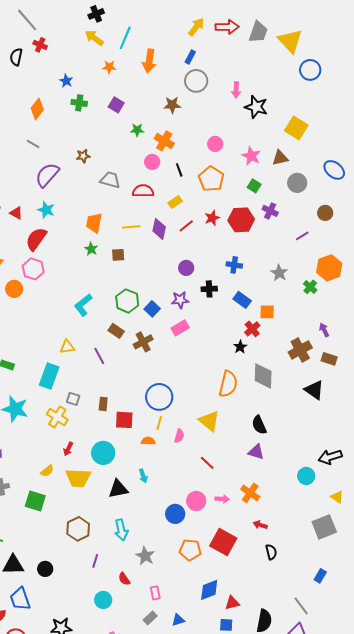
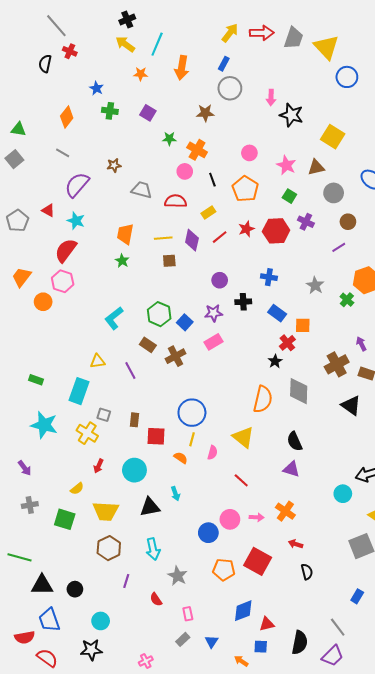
red triangle: (16, 213) -> (48, 210), moved
brown circle: (325, 213) -> (348, 222), moved
brown square: (118, 255) -> (169, 261), moved
orange semicircle: (148, 441) -> (181, 458), turned 32
yellow trapezoid: (78, 478) -> (106, 511), moved
cyan circle: (103, 600) -> (101, 621), moved
blue triangle: (178, 620) -> (211, 642), turned -40

